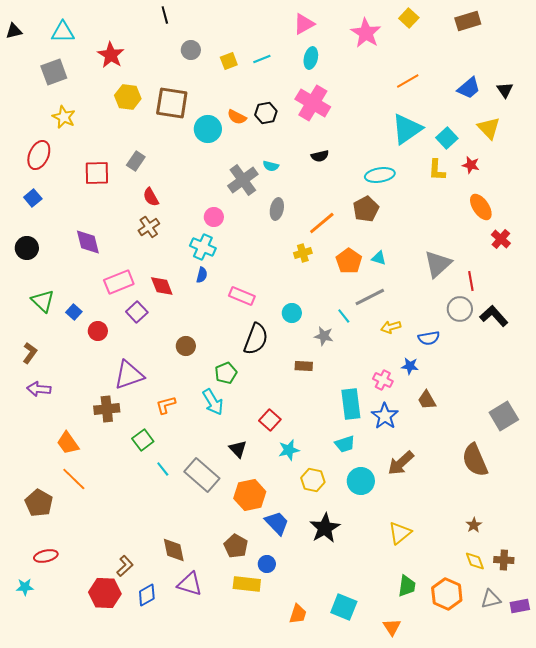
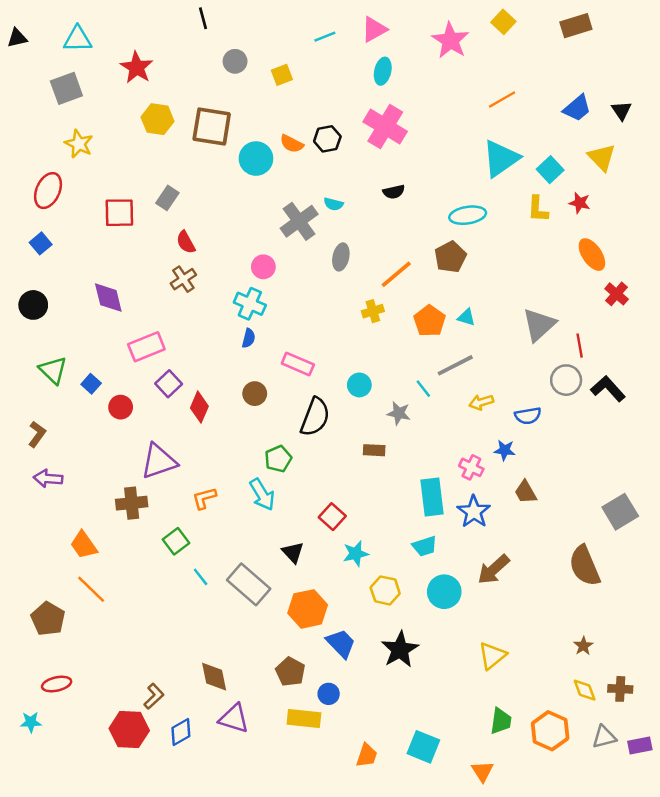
cyan line: (262, 59) -> (325, 37), moved
red diamond: (162, 286) -> (199, 407), moved, turned 45
brown circle: (186, 346) -> (255, 394), moved

